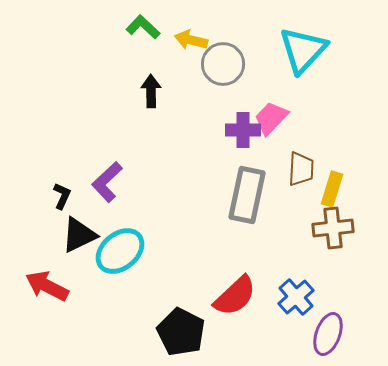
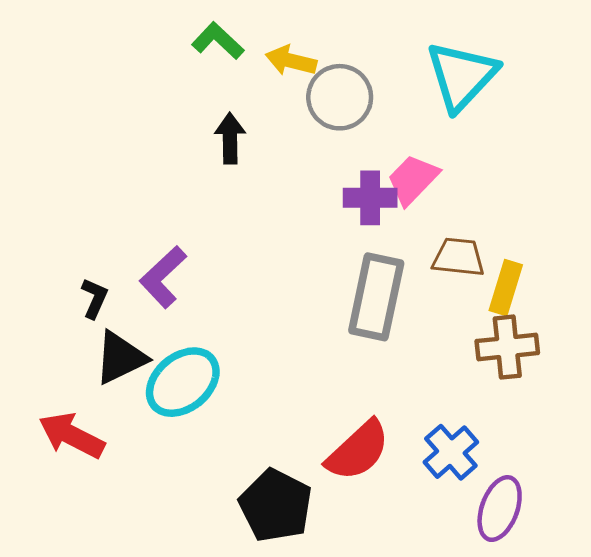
brown trapezoid: (301, 169) -> (458, 257), turned -87

